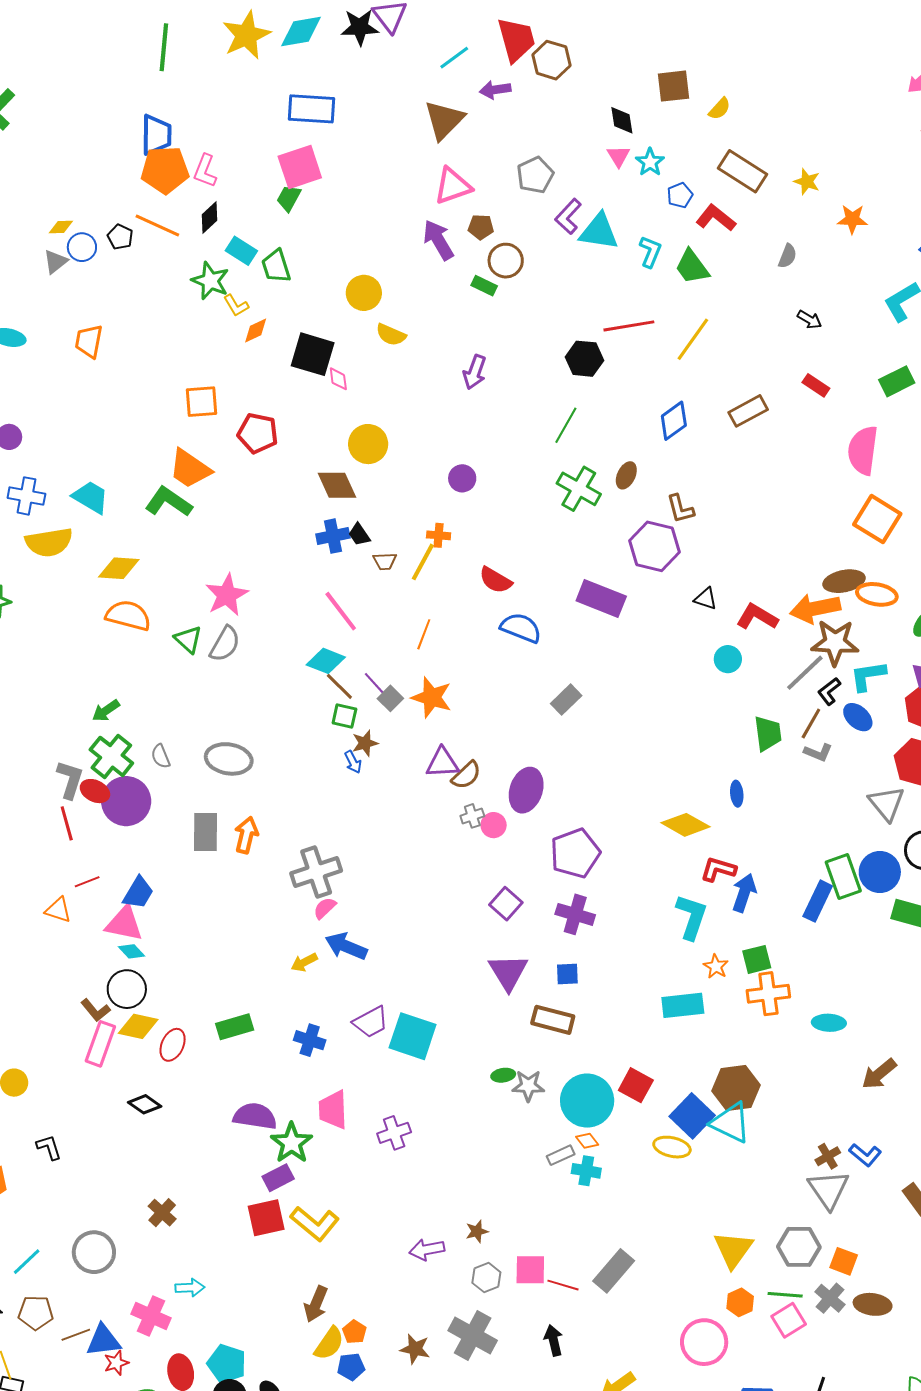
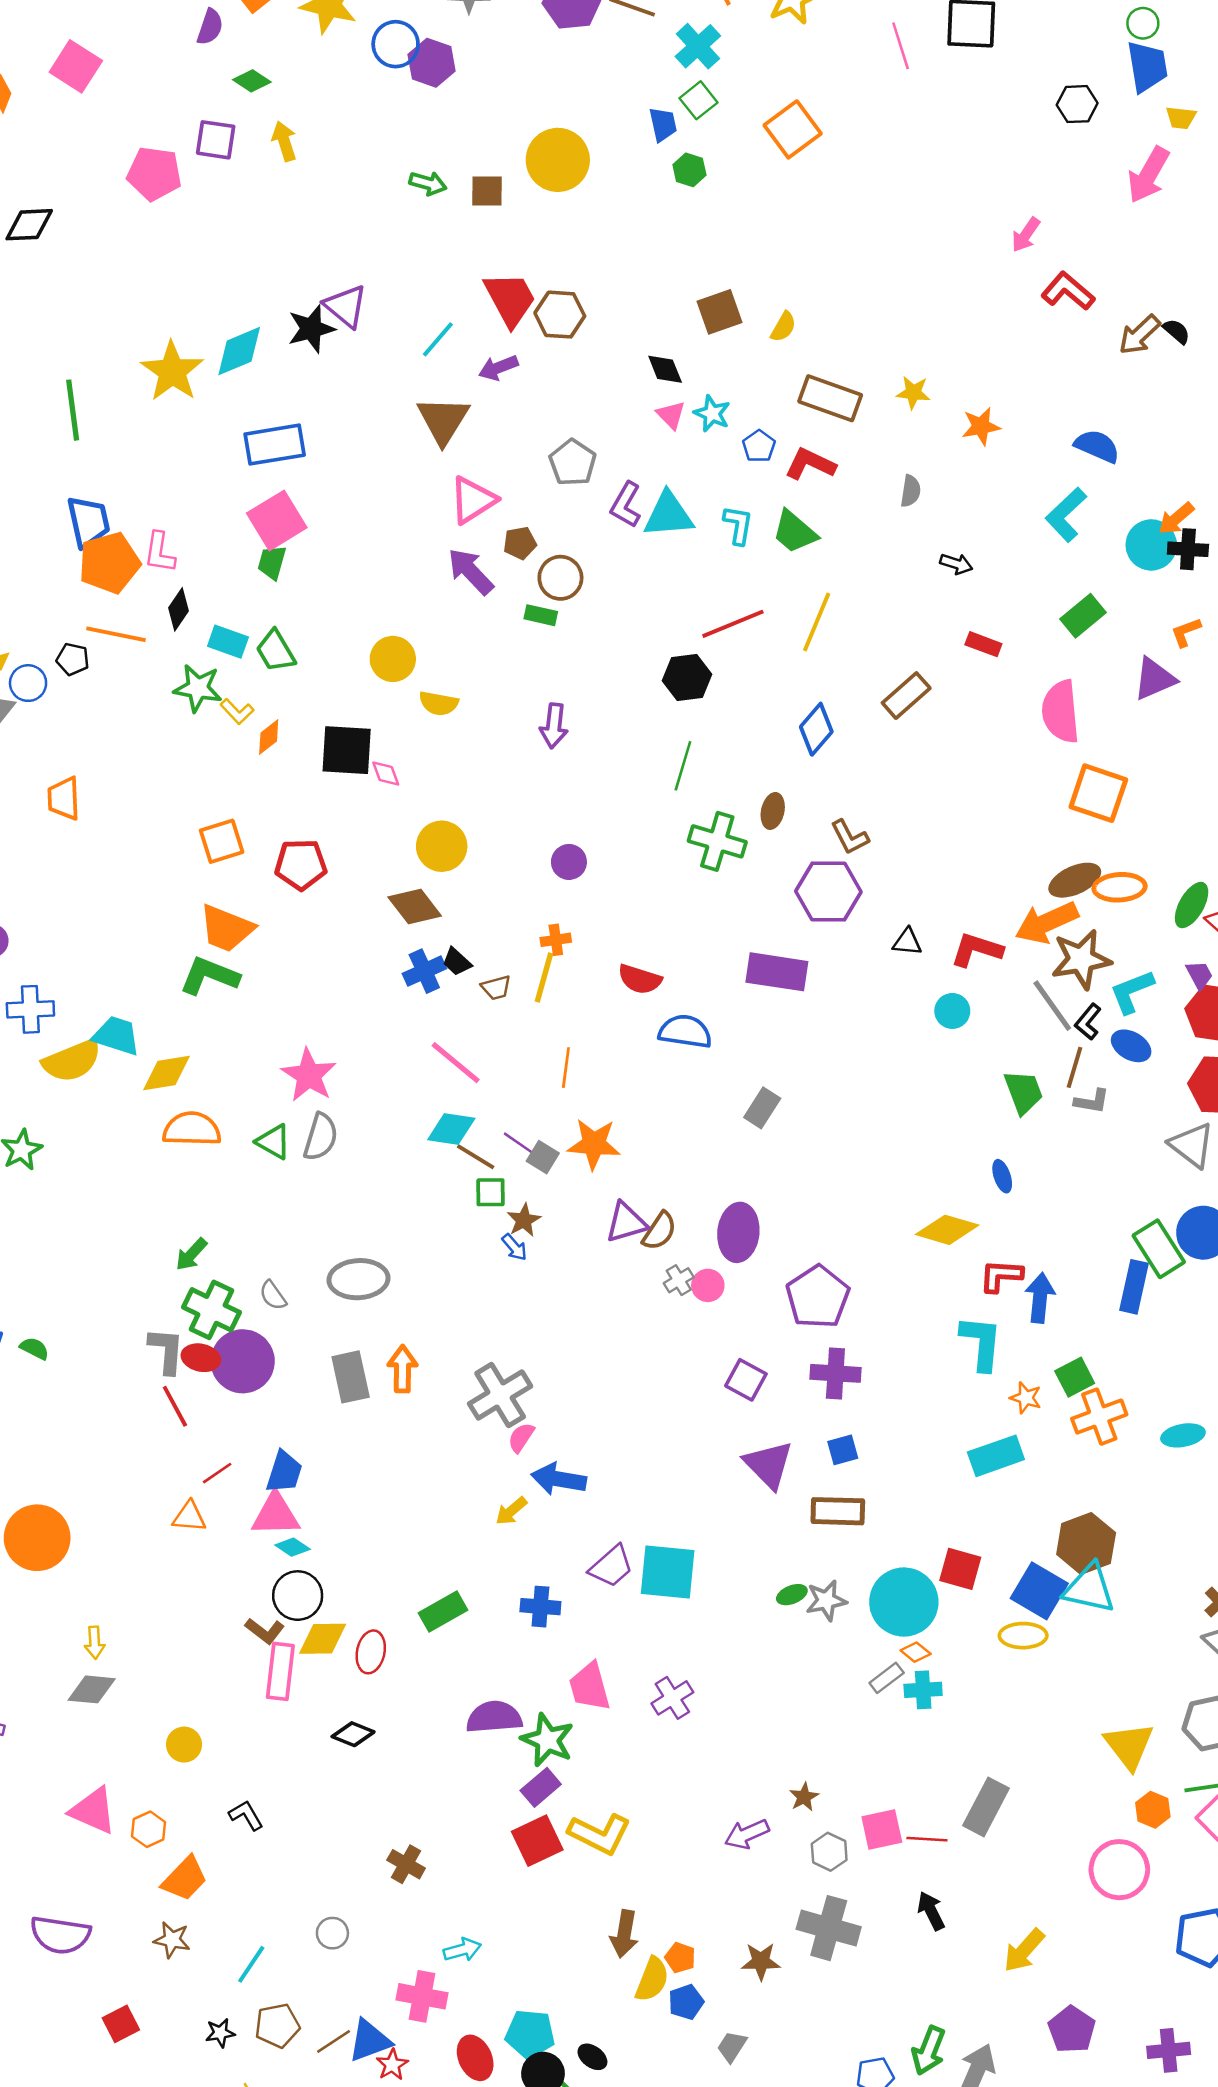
cyan trapezoid: (91, 497) -> (116, 1036), moved
gray line: (805, 673) -> (1052, 1006), turned -69
gray circle: (94, 1252) -> (332, 1933), size x0.6

